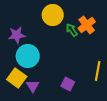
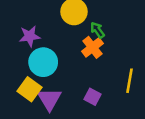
orange cross: (87, 25) -> (92, 47), moved
purple triangle: (33, 86) -> (49, 99), size x1.5

